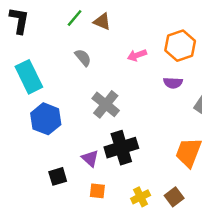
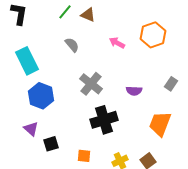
pink arrow: (137, 55) -> (117, 43), turned 49
purple semicircle: (173, 83) -> (134, 91), moved
purple triangle: (90, 158) -> (31, 129), moved

